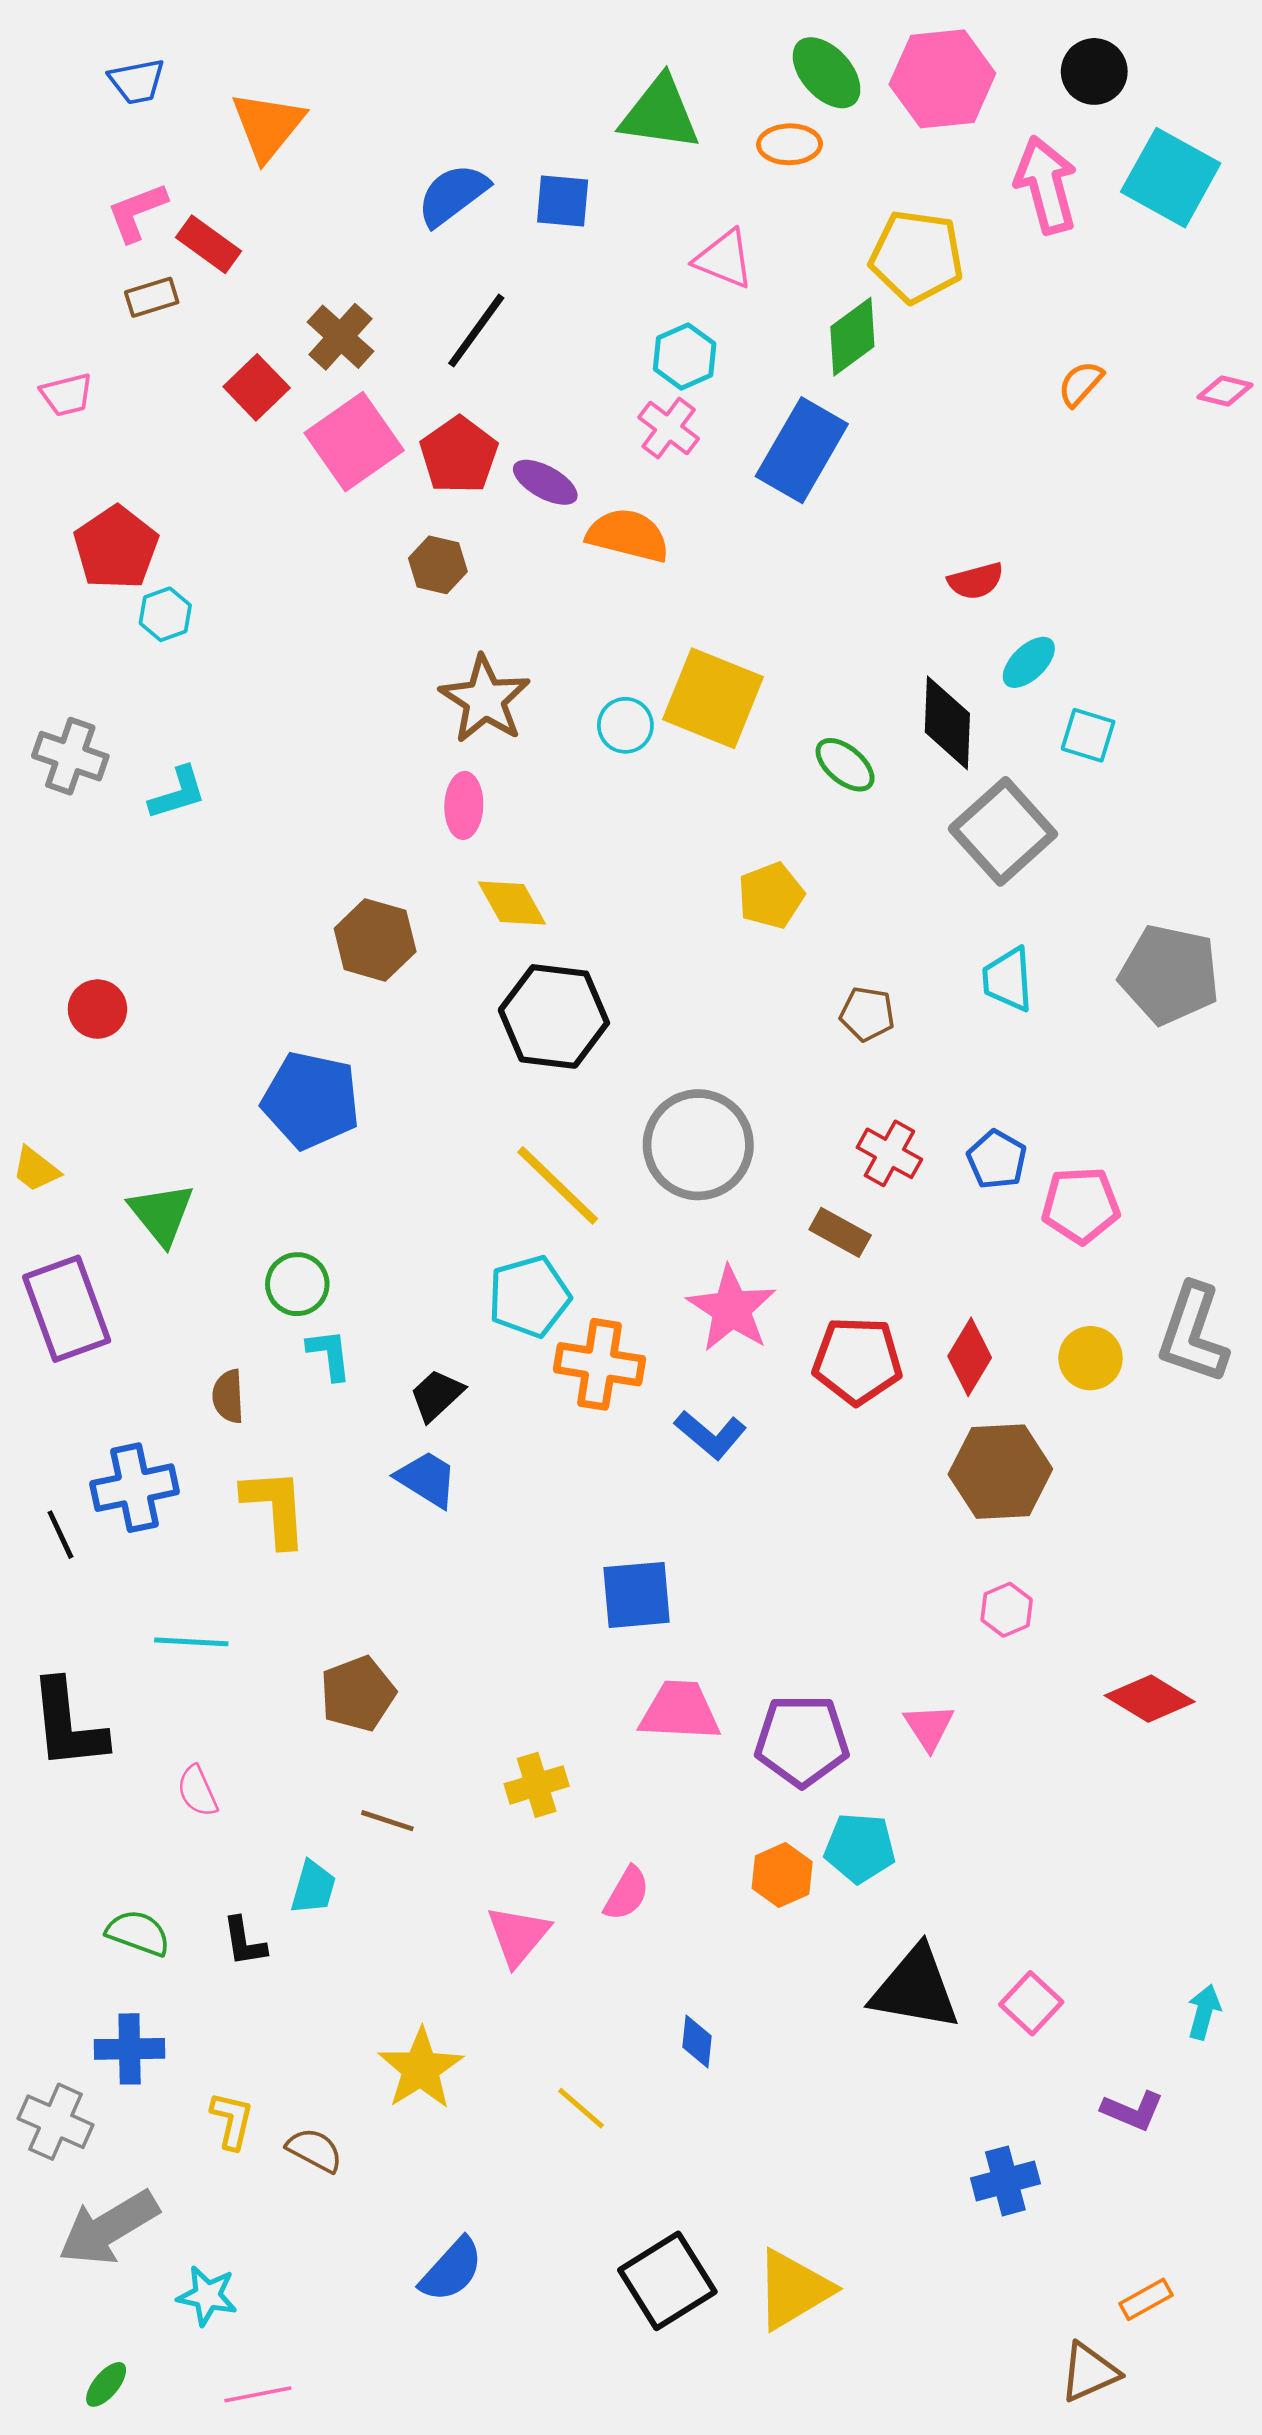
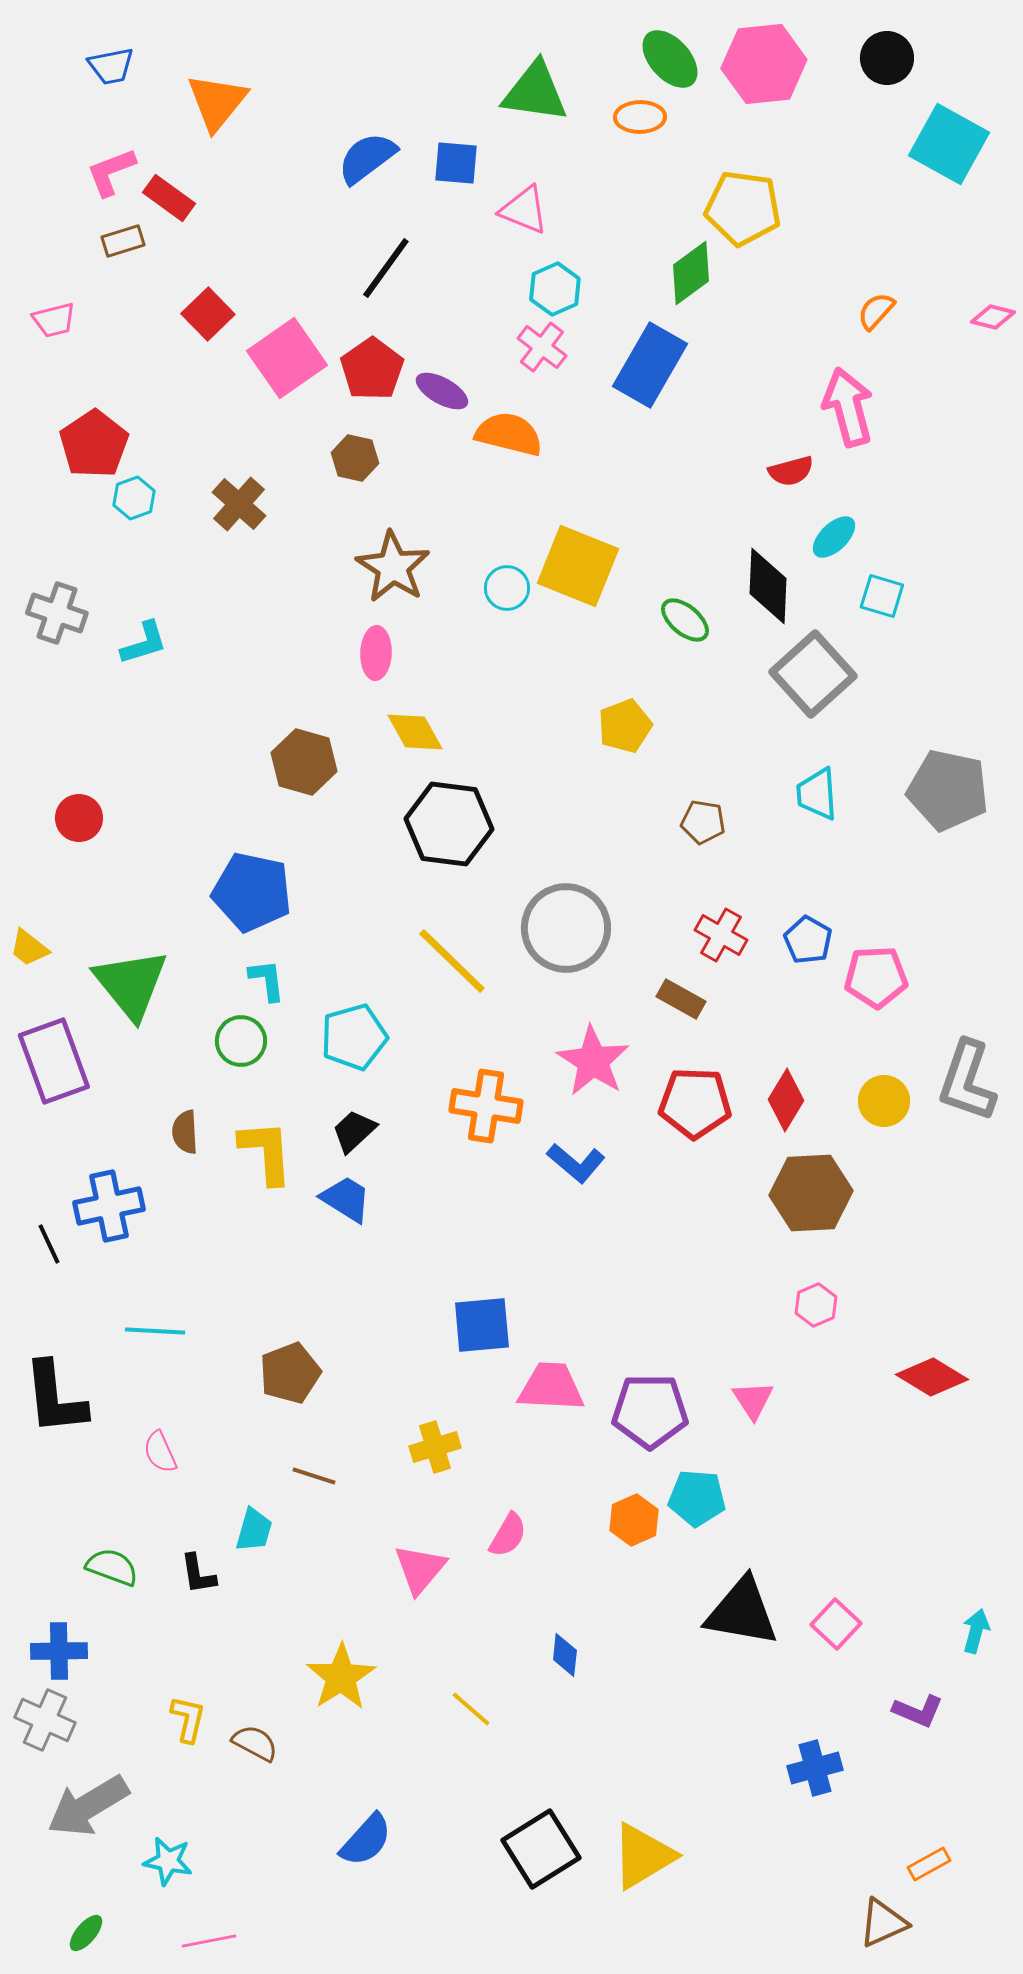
pink arrow: (1046, 185) -> (848, 407), moved
pink triangle: (724, 259) -> (524, 210), moved
brown cross: (340, 337) -> (239, 504), moved
green triangle: (162, 1214) -> (131, 984), size x1.4
cyan pentagon: (529, 1296) -> (354, 1037), moved
cyan L-shape: (329, 1354) -> (267, 980), moved
yellow L-shape: (275, 1507) -> (266, 1152), moved
blue square: (637, 1595) -> (482, 1325), moved
blue cross: (130, 2049) -> (59, 1651), moved

